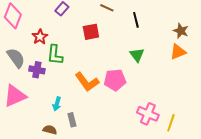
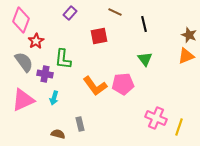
red star: (40, 37) -> (36, 41), moved
cyan arrow: (57, 104) -> (54, 98), moved

